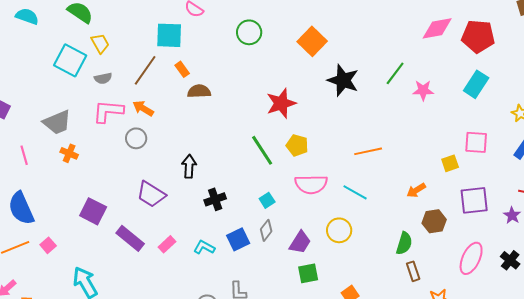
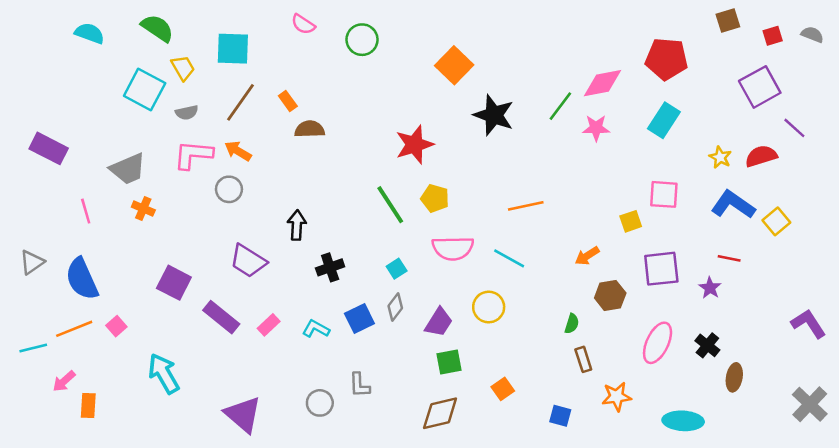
pink diamond: (437, 28) -> (603, 83), moved
green circle: (249, 32) -> (362, 40), moved
cyan square: (169, 35) -> (233, 49), moved
green semicircle: (404, 243) -> (572, 324), size x0.7

